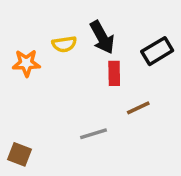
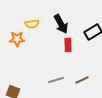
yellow semicircle: (64, 44) -> (32, 24), moved
brown line: (138, 108) -> (82, 80), moved

